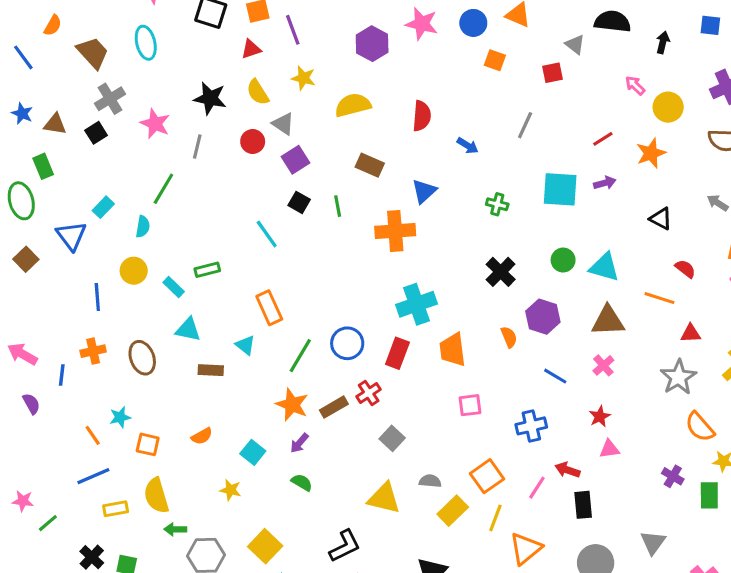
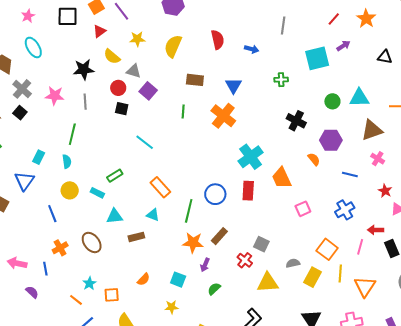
yellow semicircle: (353, 105) -> (173, 46), turned -35
black square: (299, 202) -> (122, 109), moved
green line: (338, 206) -> (183, 111), turned 32
orange cross: (395, 231) -> (223, 116), turned -30
blue triangle: (71, 236) -> (24, 181), turned 30
red cross: (369, 393) -> (245, 260), moved
green semicircle: (302, 482) -> (214, 289), turned -56

